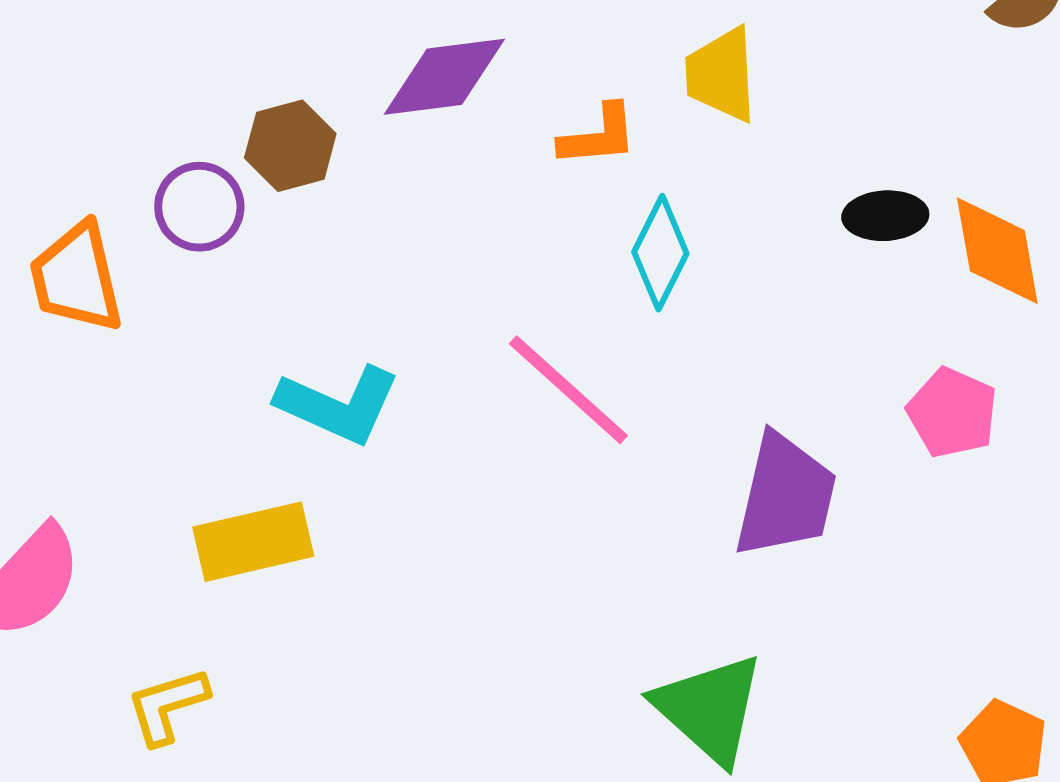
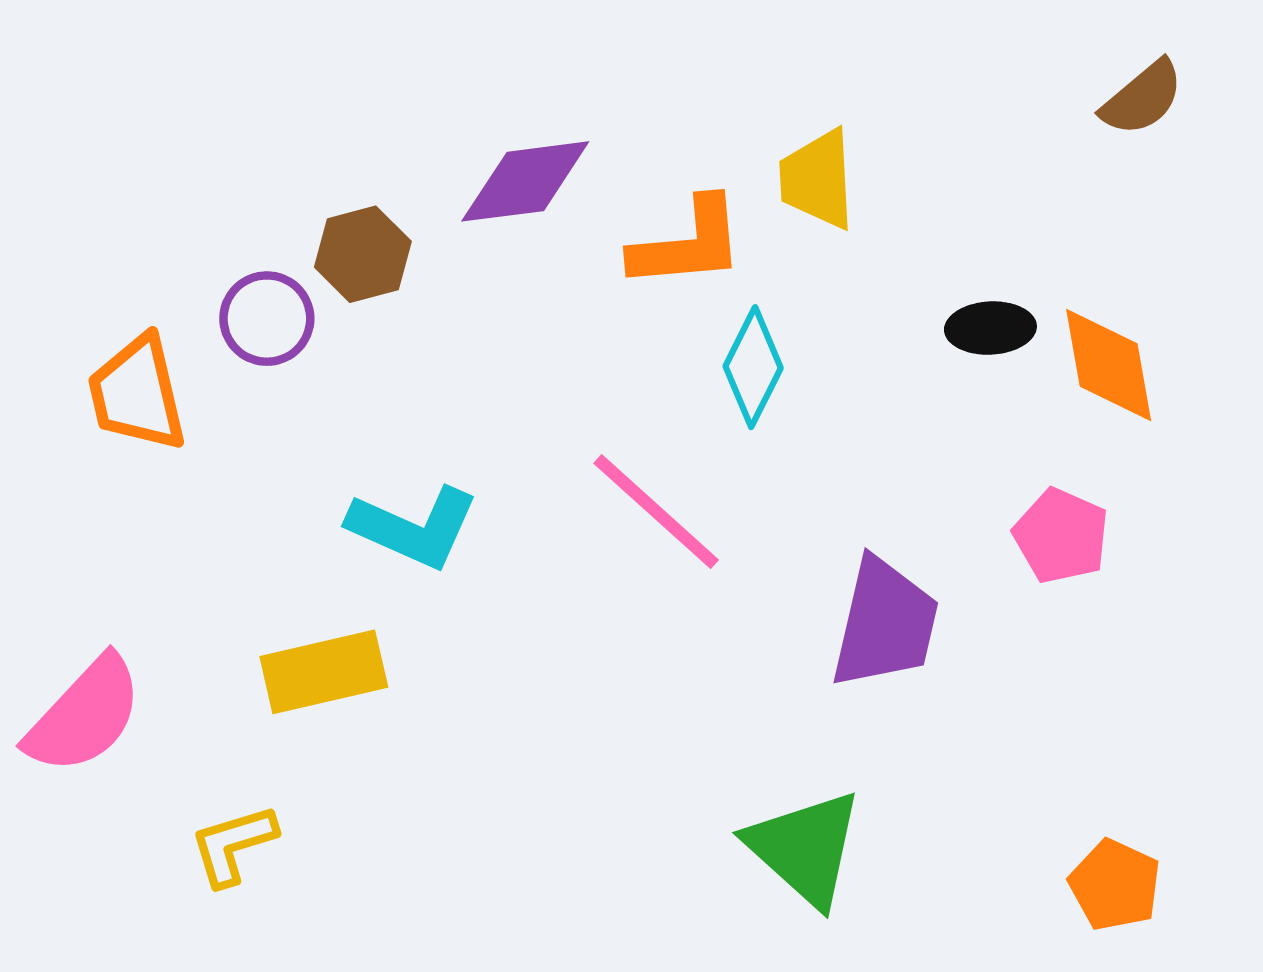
orange L-shape: (598, 136) -> (688, 244), size x1.4

